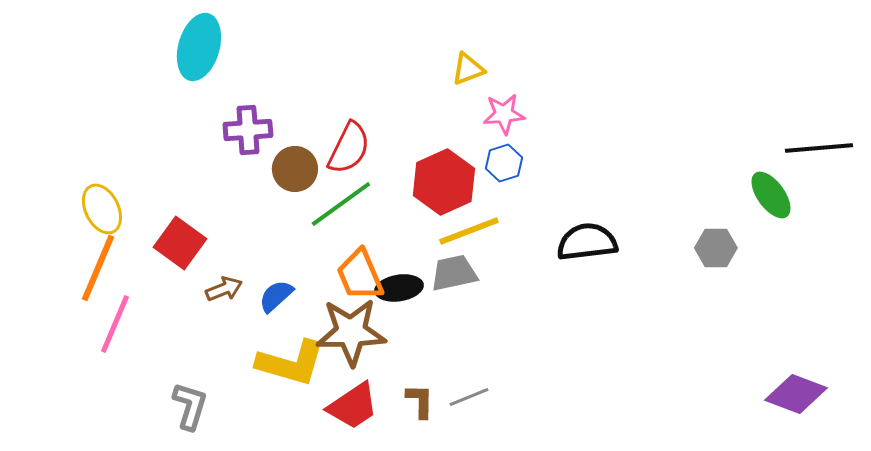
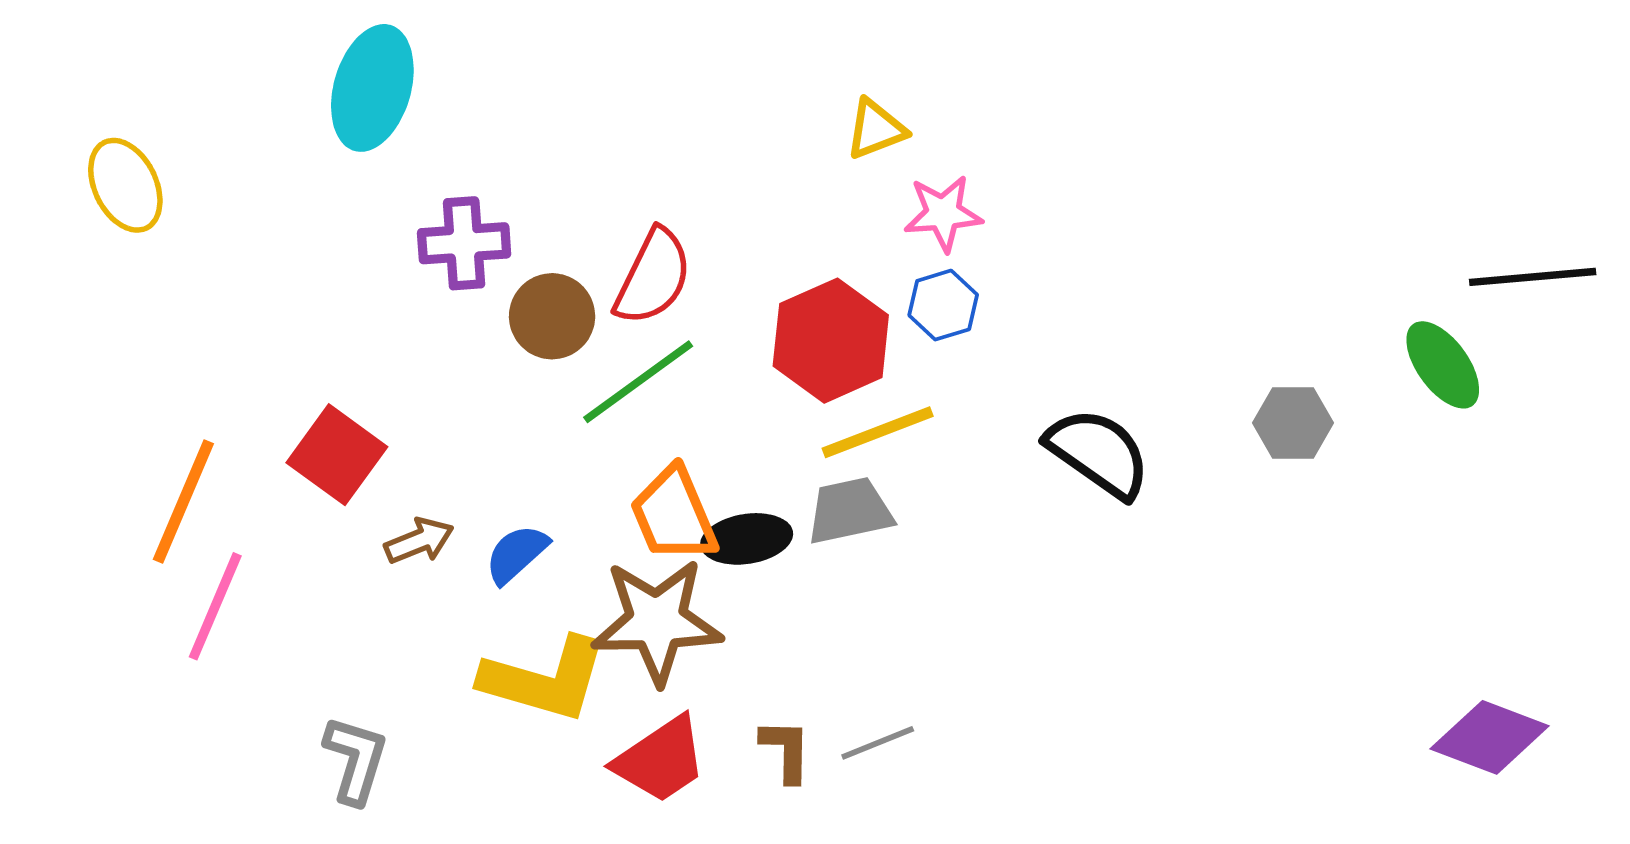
yellow ellipse: (102, 209) -> (125, 185), moved
black semicircle: (587, 242) -> (1098, 453), turned 42
gray hexagon: (716, 248) -> (1293, 423), moved

